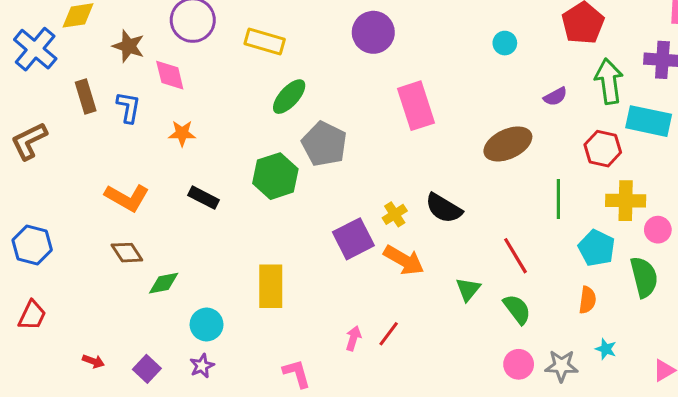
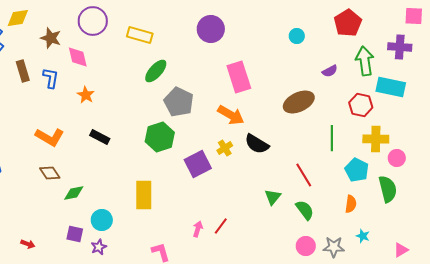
orange star: (182, 133) -> (86, 95), turned 30
green hexagon: (275, 176) -> (160, 137), moved
orange arrow: (404, 260) -> (231, 115), moved
purple square: (147, 369) -> (75, 234), moved, turned -30

